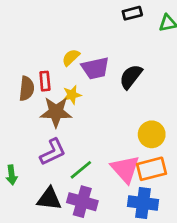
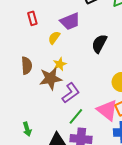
purple trapezoid: (95, 68) -> (70, 21), moved
red rectangle: (45, 81) -> (32, 18), moved
purple L-shape: (53, 152) -> (71, 93), moved

